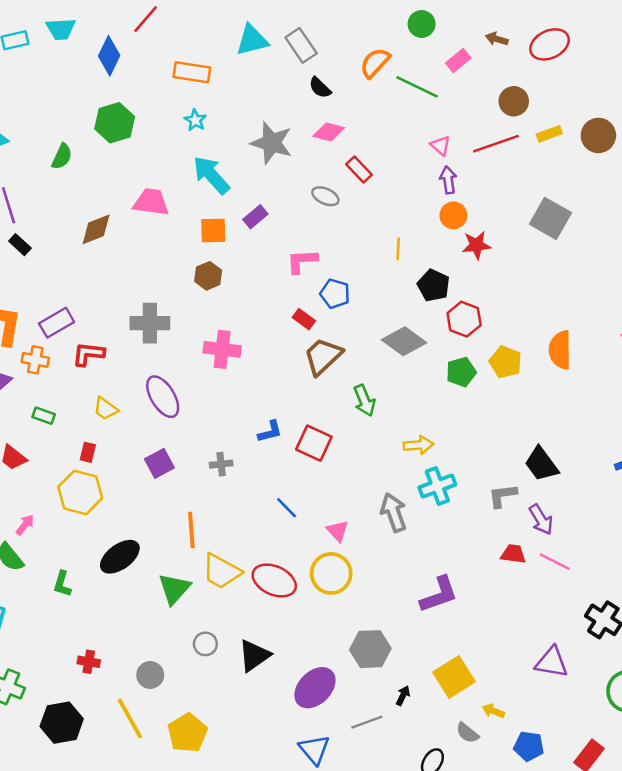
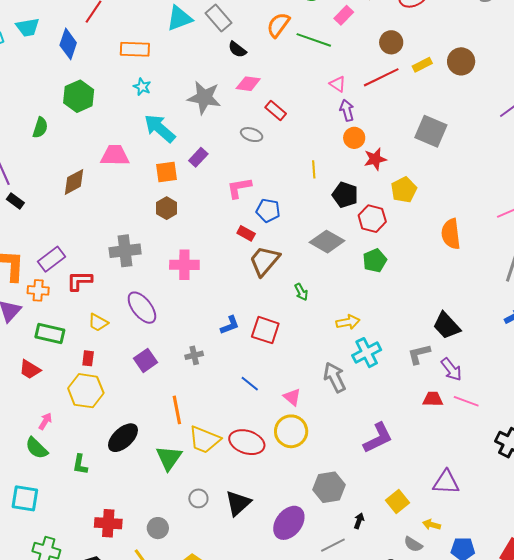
yellow pentagon: (506, 362) -> (404, 190), moved, turned 30
green arrow: (364, 400) -> (301, 292), size x0.7
green rectangle: (44, 416) -> (50, 334), size x1.6
red cross: (89, 662) -> (108, 523), size x1.5
purple triangle: (552, 662) -> (446, 482), moved
yellow square: (454, 677) -> (397, 501), size x0.7

